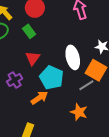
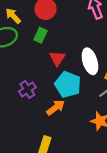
green rectangle: (29, 31) -> (40, 35), turned 64
red triangle: (33, 58) -> (57, 58), moved

